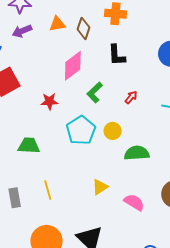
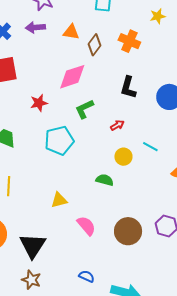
black L-shape: (117, 55) -> (128, 88), moved
red star: (50, 101) -> (39, 103), turned -30
yellow circle: (113, 131) -> (123, 157), moved
green semicircle: (137, 153) -> (105, 180), size x0.7

